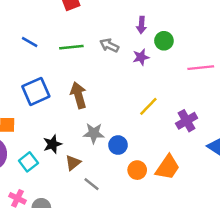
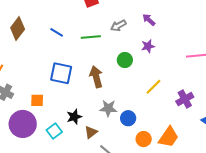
purple arrow: (141, 25) -> (149, 20), turned 128
green circle: (164, 41) -> (125, 60), moved
gray arrow: (109, 45) -> (118, 26), moved, turned -56
blue square: (36, 91) -> (61, 73), turned 35

